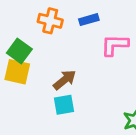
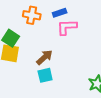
pink L-shape: (115, 45) -> (67, 27), moved

